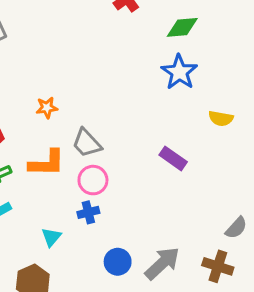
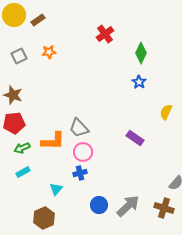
green diamond: (182, 27) -> (141, 53), turned -60
blue star: (179, 72) -> (139, 82), size x0.6
orange star: (47, 108) -> (49, 52), moved
yellow semicircle: (221, 118) -> (166, 112), turned 105

